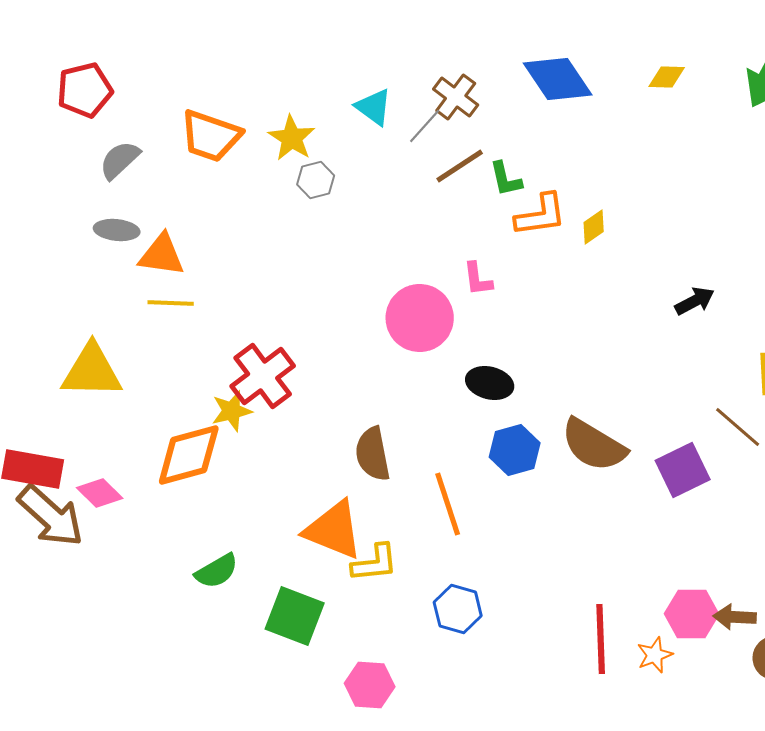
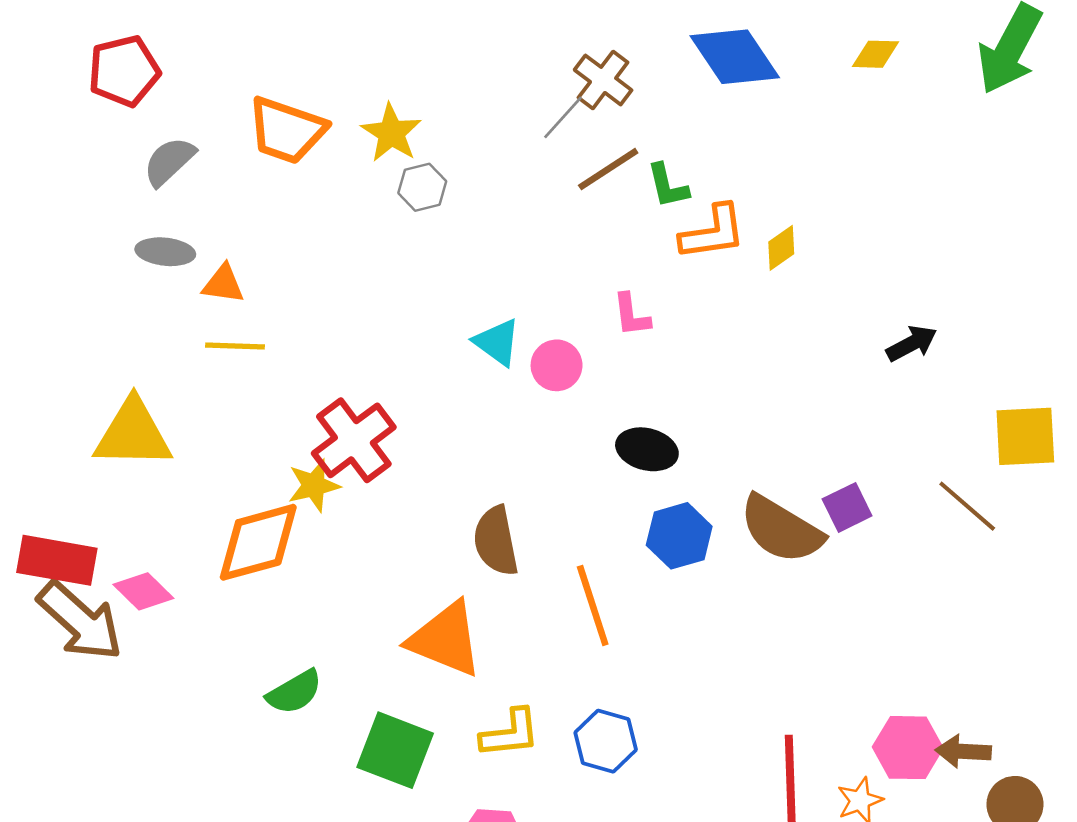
cyan triangle: (374, 107) -> (497, 342), moved
orange triangle: (162, 255) -> (223, 284), size x0.7
pink circle: (420, 318) -> (557, 365), size x0.6
purple square: (683, 470) -> (847, 507), moved, size x0.7
yellow L-shape: (375, 563) -> (510, 733), moved

